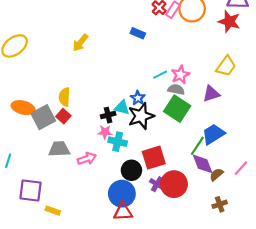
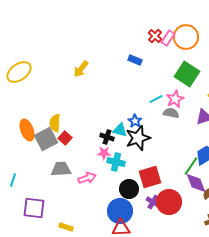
yellow semicircle: (64, 97) -> (55, 123), moved
orange ellipse: (23, 108) -> (27, 130), turned 55
green square: (177, 109) -> (187, 74), moved
black cross: (108, 115) -> (107, 137), turned 32
yellow rectangle: (53, 211) -> (66, 227), moved

